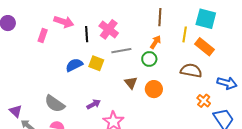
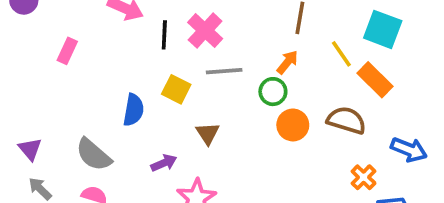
yellow line: (185, 34) -> (341, 54), turned -49
pink rectangle: (43, 36) -> (67, 51), moved
blue semicircle: (74, 65) -> (134, 110), moved, turned 120
brown triangle: (131, 83) -> (208, 133), moved
orange circle: (154, 89) -> (293, 125), moved
purple triangle: (16, 111) -> (30, 149), moved

